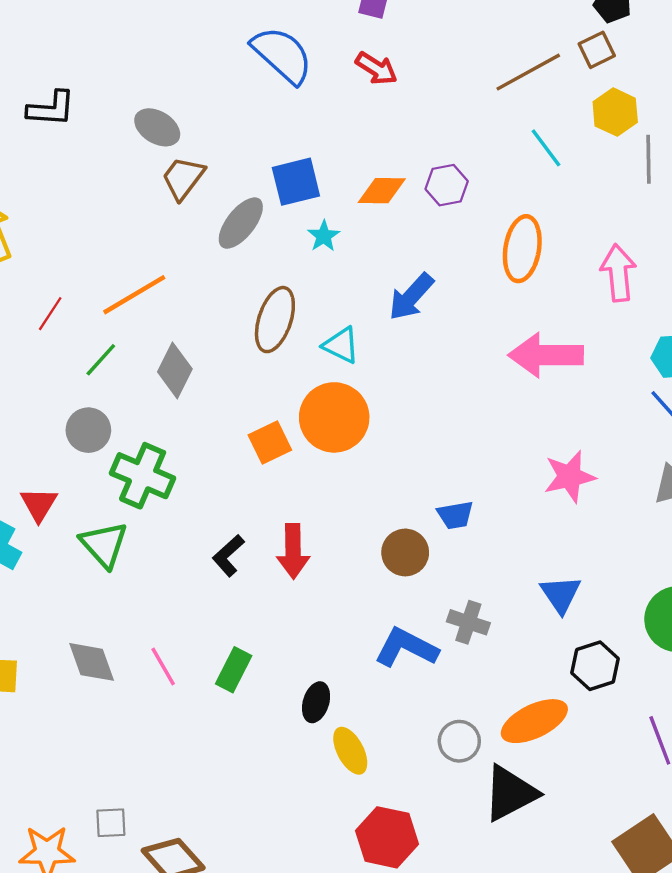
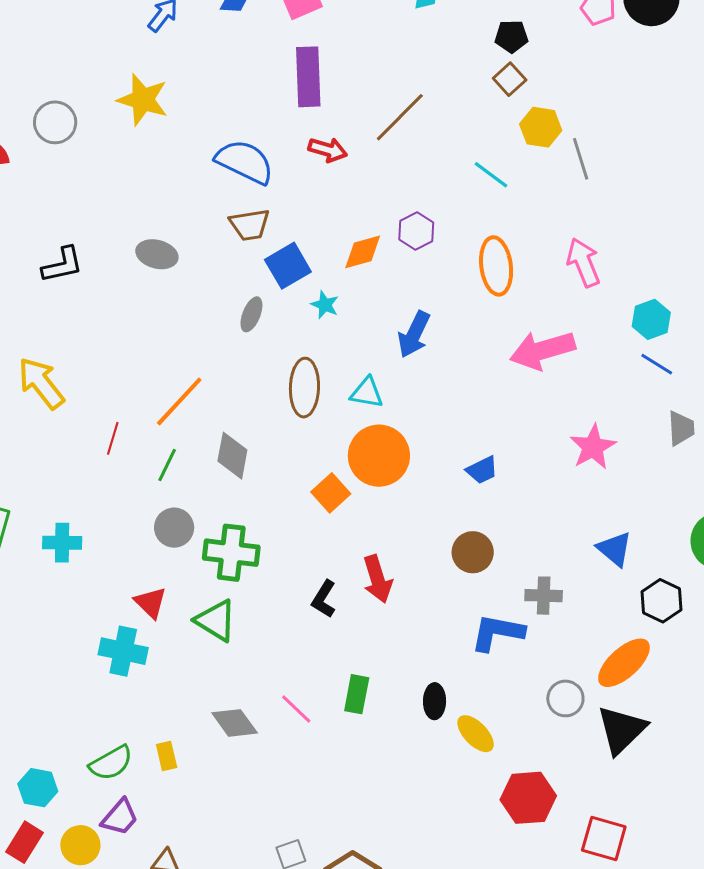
brown line: (528, 72) -> (400, 117), moved
brown trapezoid: (183, 178) -> (250, 225), moved, turned -120
gray ellipse: (241, 223) -> (251, 314), size x0.7
blue trapezoid: (455, 515) -> (482, 470), moved

